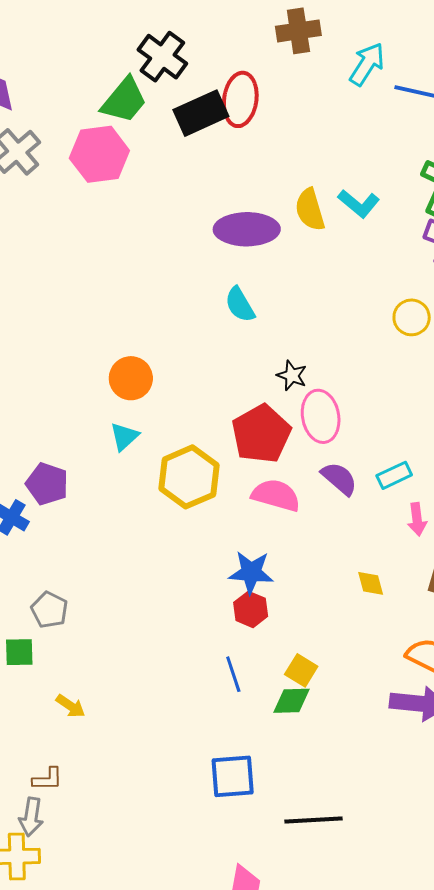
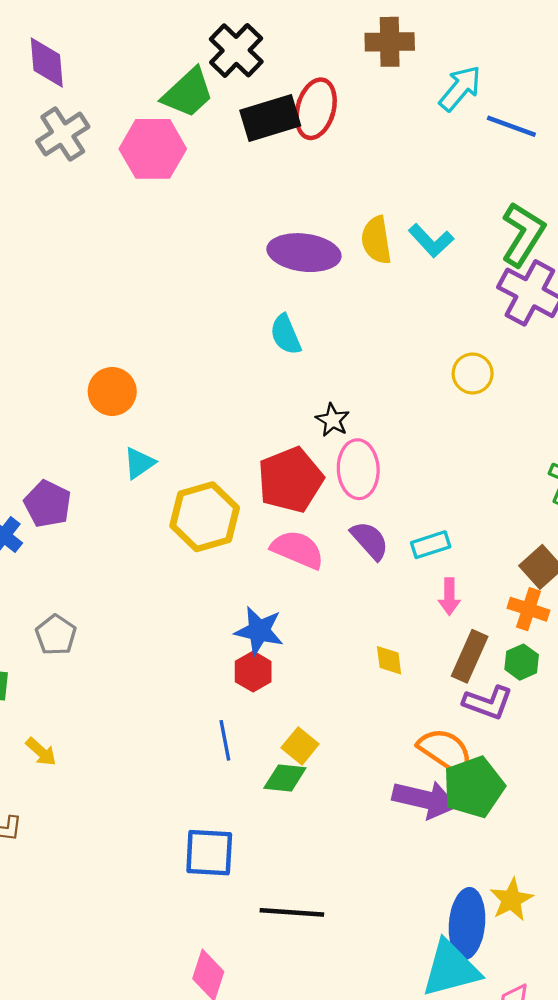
orange circle: (131, 378) -> (112, 391), moved
gray pentagon: (49, 610) -> (56, 635), moved

